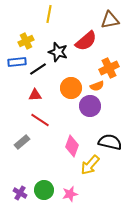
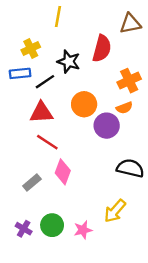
red semicircle: (86, 41) -> (102, 49), turned -35
orange semicircle: (97, 86) -> (124, 108), moved
red triangle: (35, 95) -> (41, 113), size x1.5
gray rectangle: (22, 142) -> (32, 182), moved
pink diamond: (72, 146) -> (63, 172), moved
yellow arrow: (90, 165) -> (115, 211), moved

